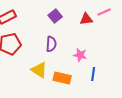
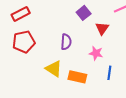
purple square: (55, 16) -> (84, 13), moved
red triangle: (86, 19) -> (102, 28), moved, turned -48

